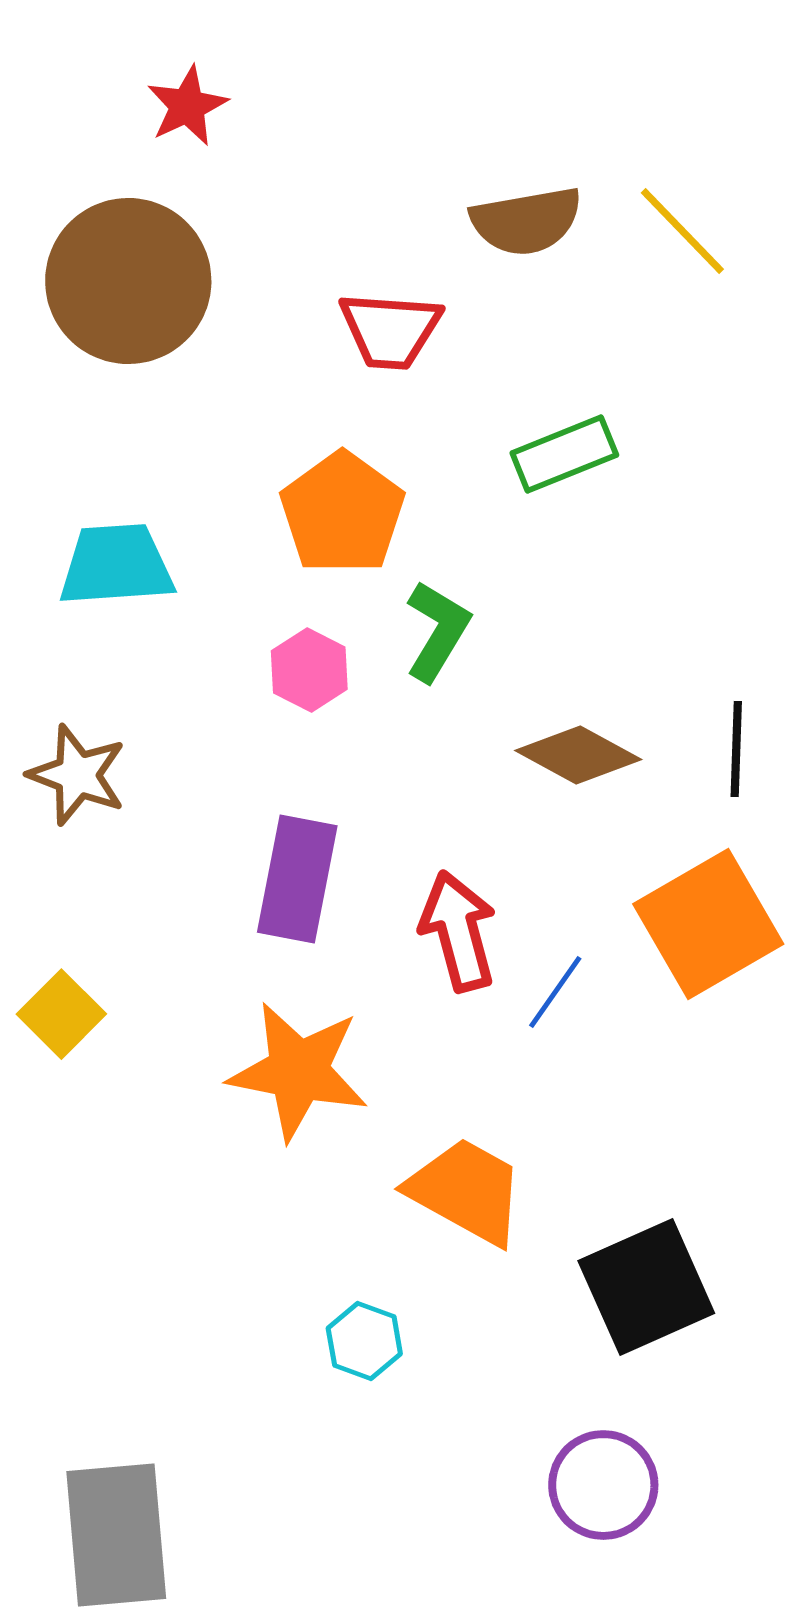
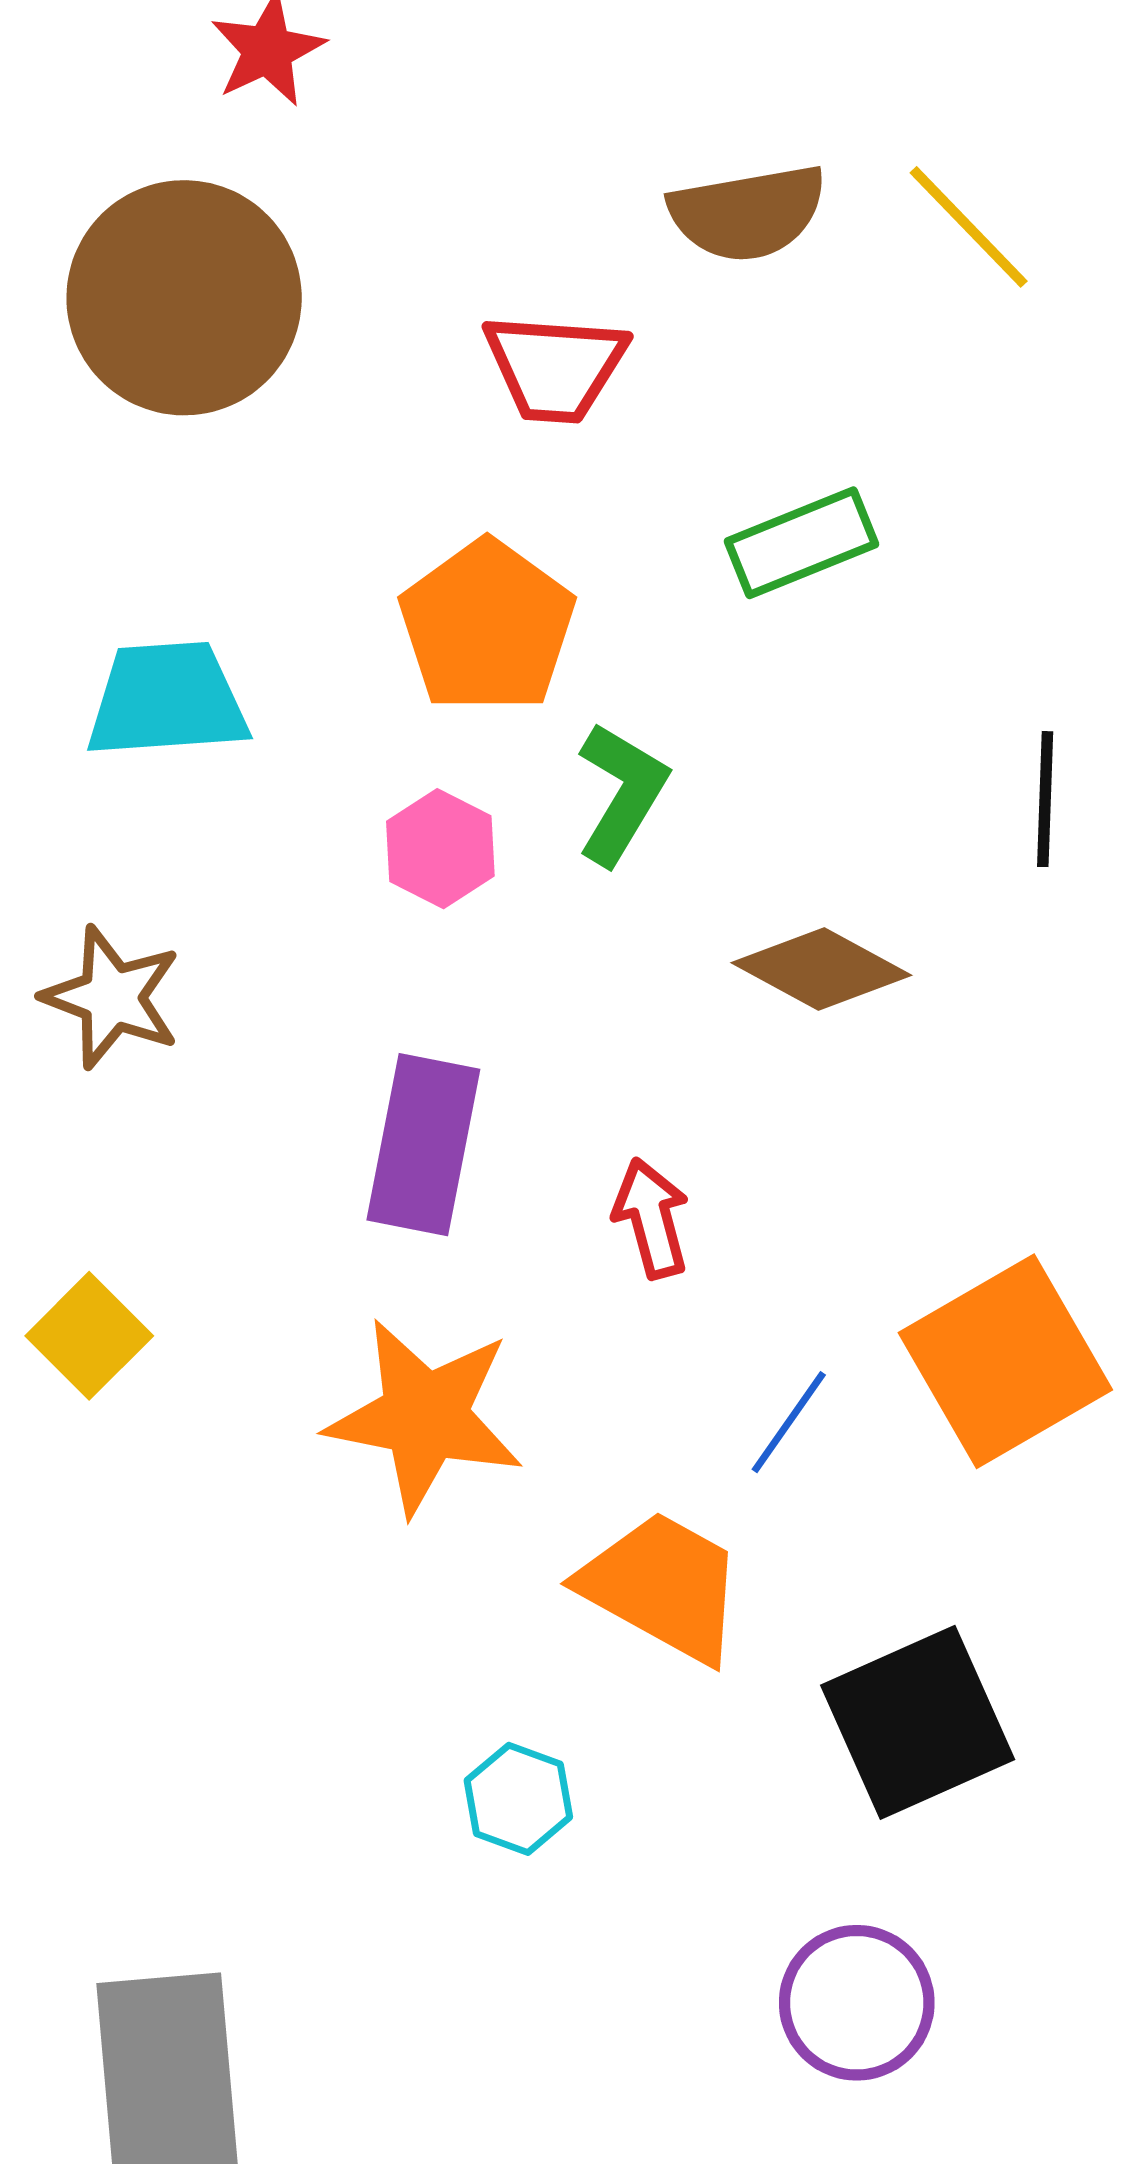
black line: (736, 749) -> (1045, 799), moved
orange square: (708, 924) -> (1005, 1361), moved
red arrow: (458, 931) -> (651, 1218), size x0.7
blue line: (555, 992) -> (789, 1422), moved

